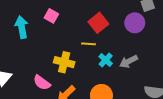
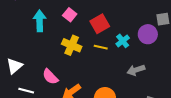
red square: (98, 23) -> (100, 24), moved
cyan cross: (106, 60) -> (123, 41), moved
yellow cross: (64, 62) -> (72, 45), moved

